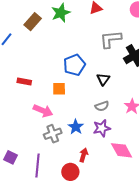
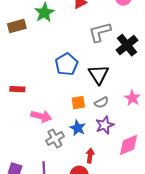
brown rectangle: (33, 22) -> (17, 26), turned 42
black triangle: (103, 79) -> (98, 74), size x1.5
orange square: (59, 89) -> (78, 103), moved
pink diamond: (122, 150) -> (129, 145), turned -75

